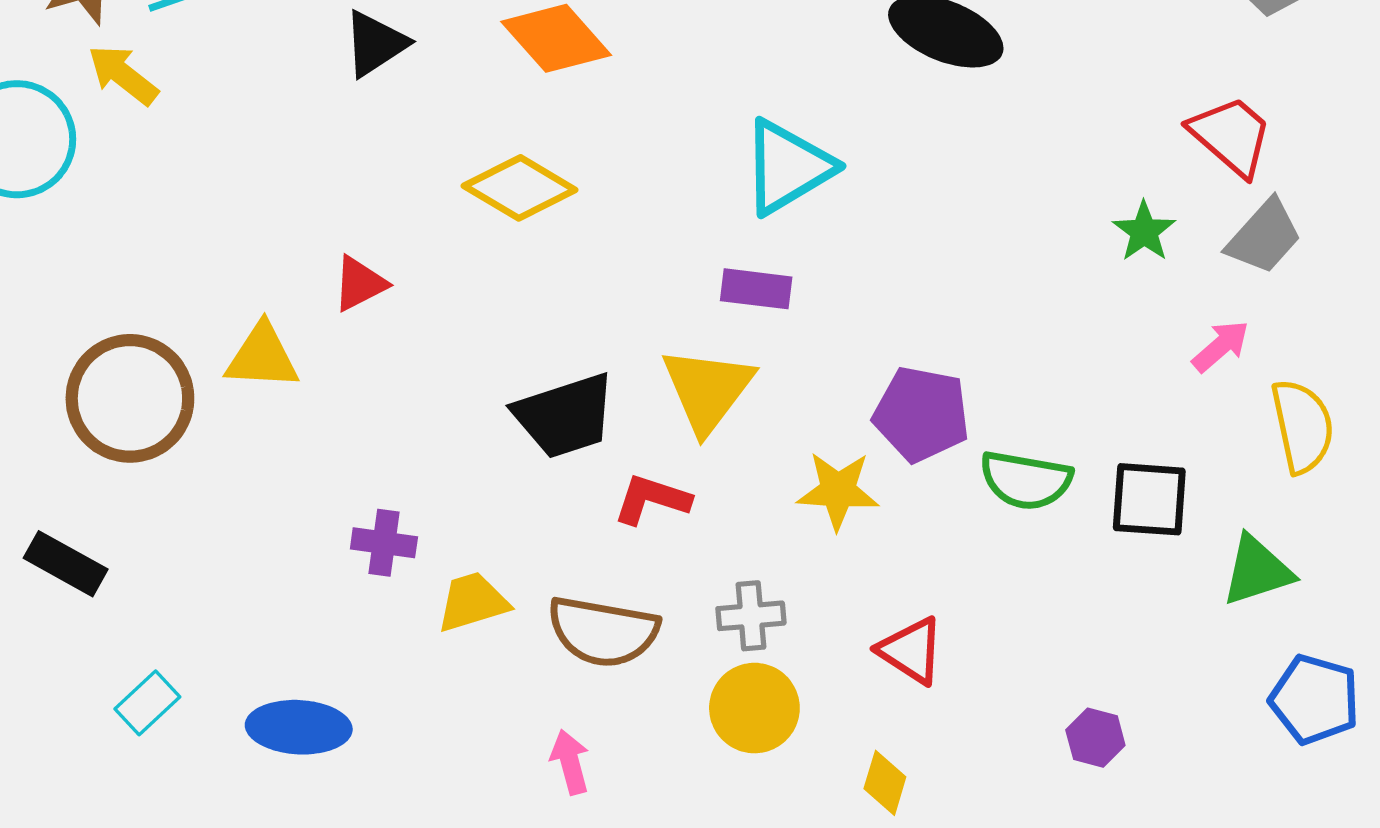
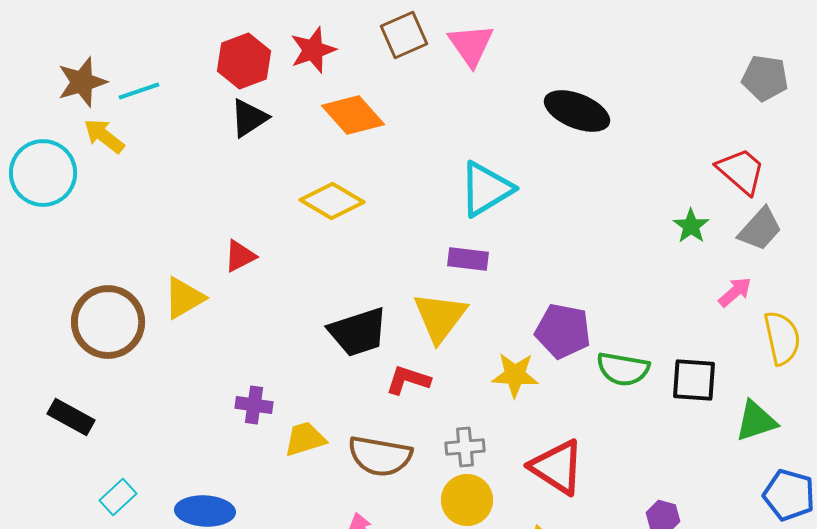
yellow triangle: (262, 357) -> (184, 298), turned -33
red triangle: (911, 651) -> (557, 467), size x1.4

